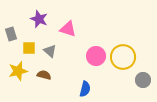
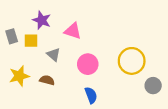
yellow square: (29, 48) -> (31, 41), moved
pink circle: (96, 56) -> (88, 64), moved
blue semicircle: (85, 89) -> (91, 95), turned -35

